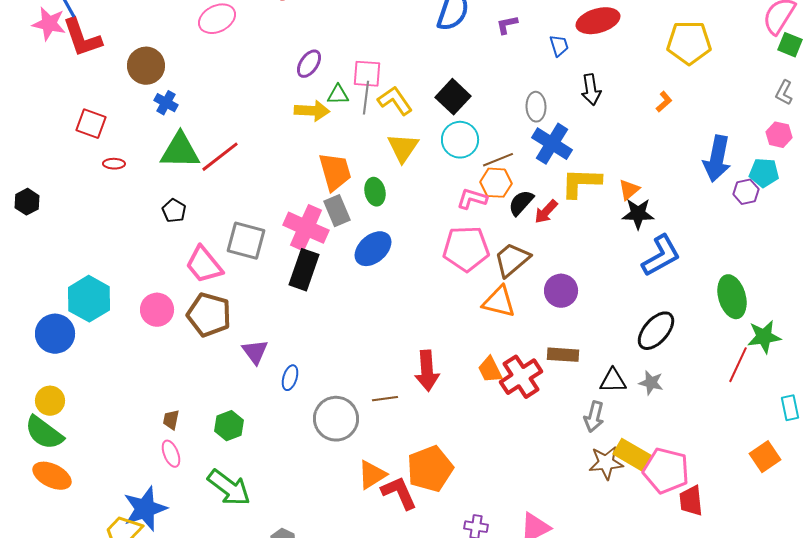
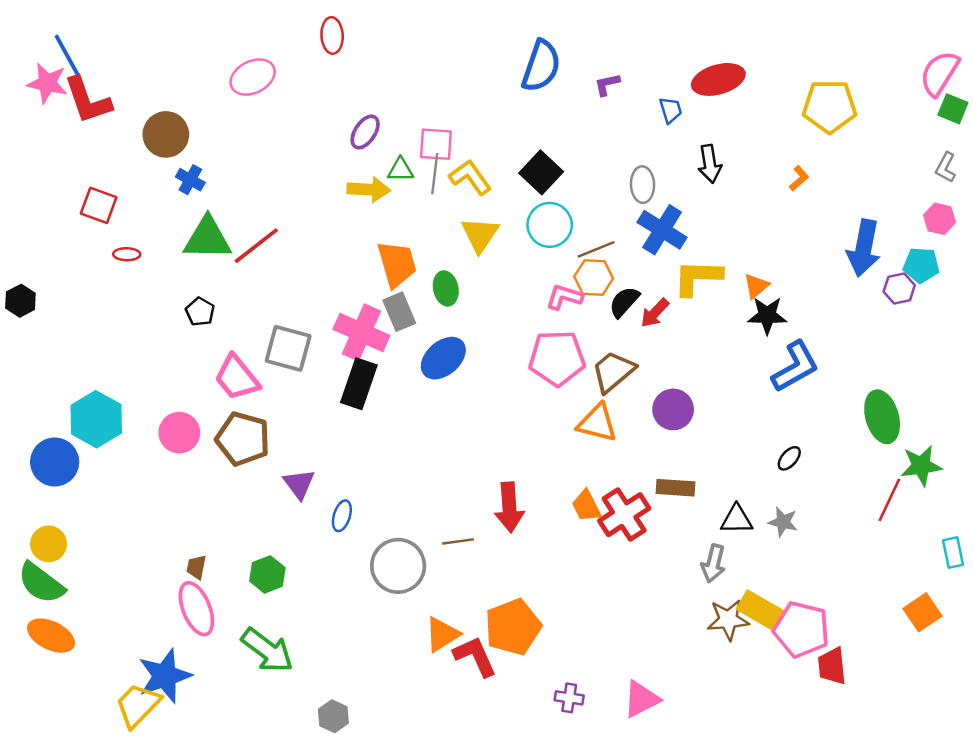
black ellipse: (656, 331) -> (789, 458), size x0.5
pink ellipse: (171, 454) -> (196, 609), size x1.6

